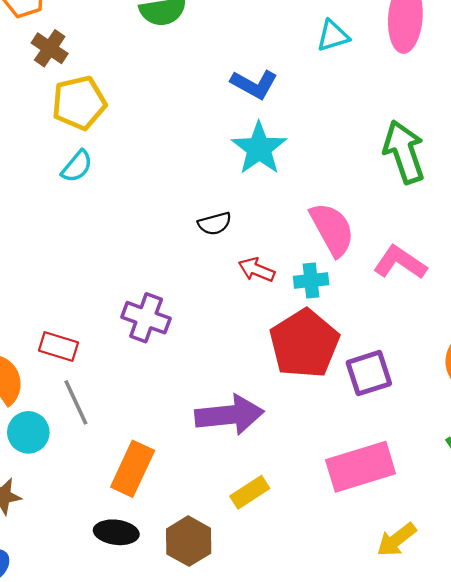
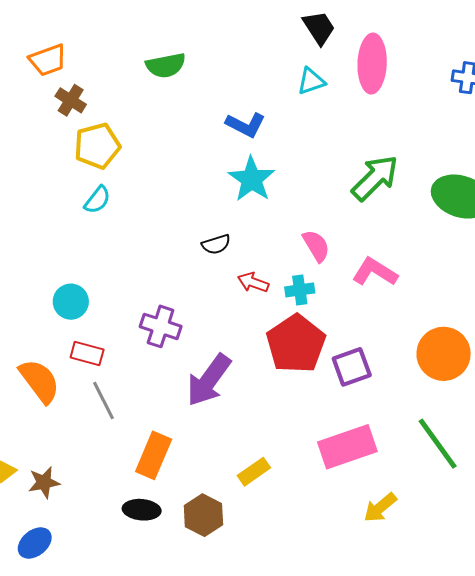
green arrow: (404, 152) -> (375, 178), turned 66
pink semicircle: (332, 229) -> (316, 246), size x0.7
purple arrow: (229, 415) -> (209, 380), moved, turned 134
cyan circle: (28, 432) -> (71, 302), moved

